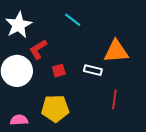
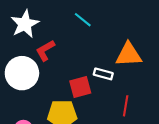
red square: (59, 71) -> (80, 87), moved, size x1.5

